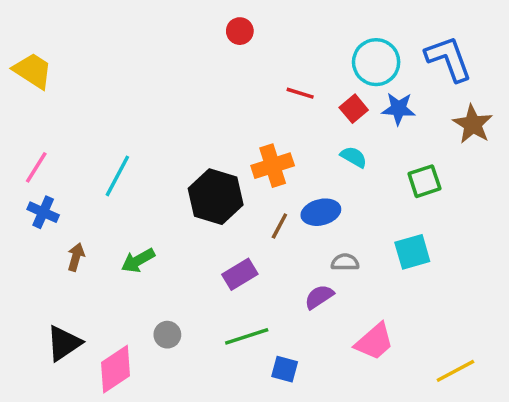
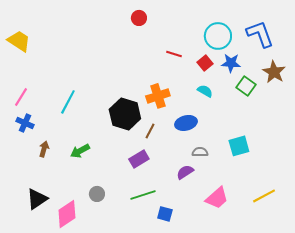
green square: (424, 181) -> (246, 86), moved, turned -36
brown line: (279, 226) -> (150, 131), moved
yellow line: (455, 371) -> (264, 196), moved

